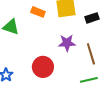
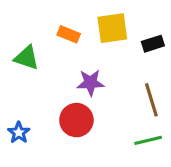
purple star: (67, 43) -> (90, 83), moved

